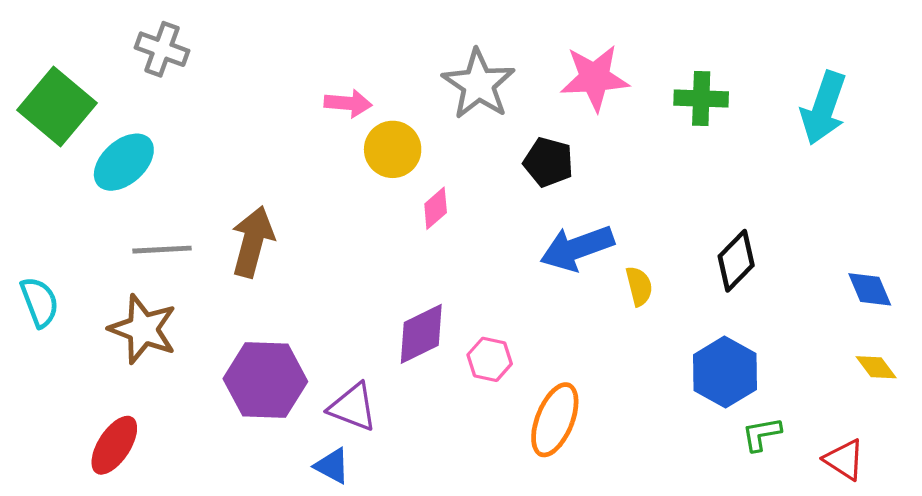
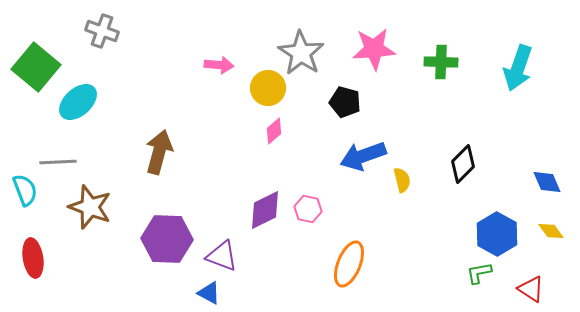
yellow circle: (393, 149) -> (268, 88), moved
gray line: (162, 250) -> (58, 162), moved
pink hexagon: (490, 359) -> (308, 209), moved
blue hexagon: (725, 372) -> (497, 234), moved
red ellipse: (114, 445) -> (33, 258), moved, turned -42

